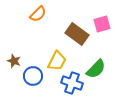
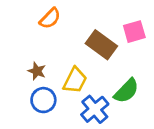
brown star: (14, 61) -> (37, 71), moved
blue cross: (72, 83) -> (95, 109), turned 30

